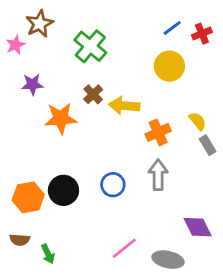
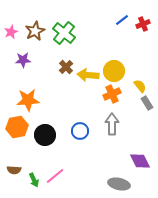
brown star: (39, 24) -> (35, 31), moved
yellow circle: (169, 66) -> (114, 71), moved
orange star: (61, 118) -> (28, 100), moved
orange hexagon: (28, 197) -> (17, 127), moved
pink line: (124, 248) -> (55, 176), moved

